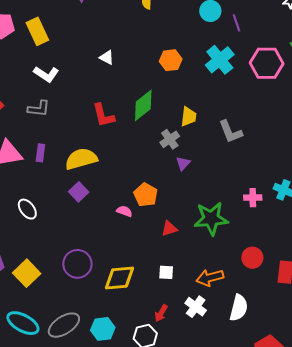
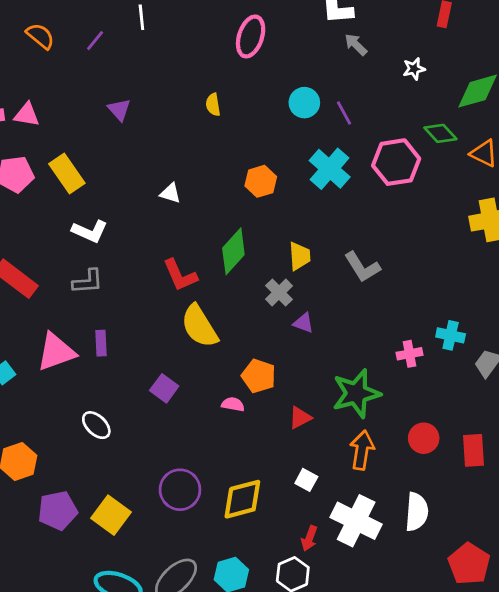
yellow semicircle: (81, 159) -> (199, 326), moved, turned -96
purple triangle: (183, 163) -> (303, 323), turned -42
white square: (166, 272) -> (306, 480), turned 35
orange arrow: (210, 278) -> (362, 450), moved, turned 124
white cross: (196, 307) -> (356, 521), size x1.6

